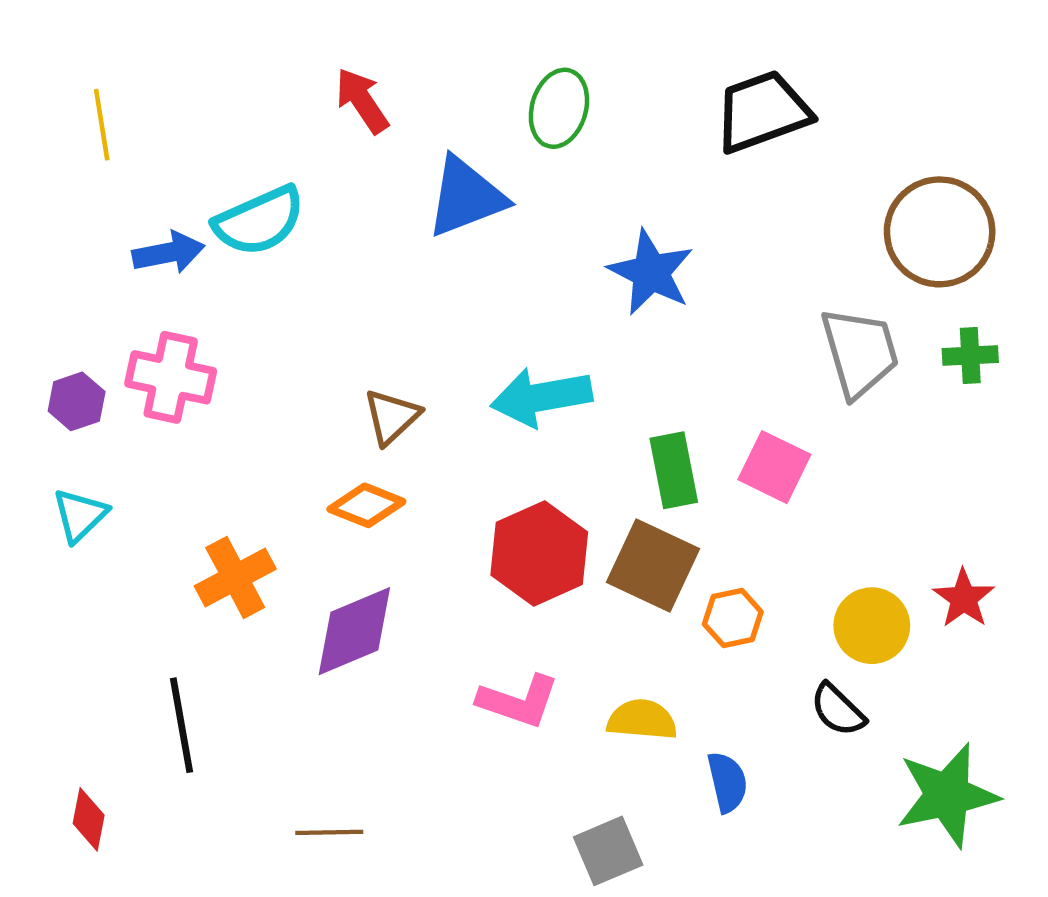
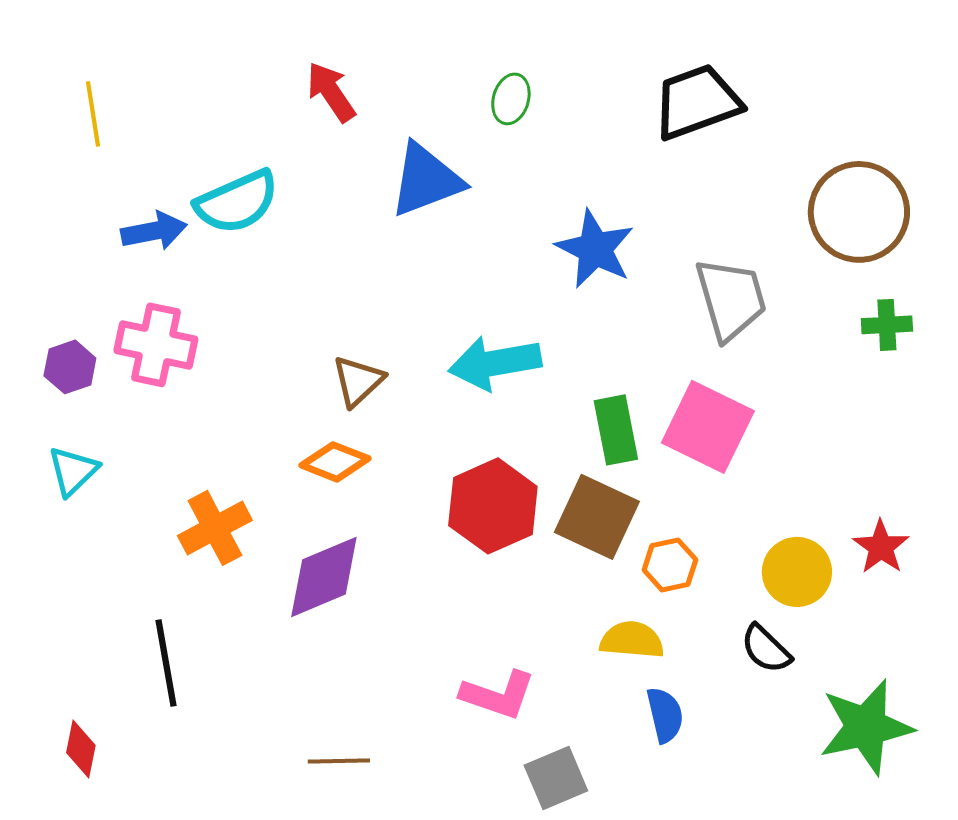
green ellipse: (559, 108) -> (511, 99), size x0.7
gray trapezoid: (860, 352) -> (731, 299), moved
pink square: (774, 467) -> (708, 427), size x1.4
pink L-shape: (518, 701) -> (498, 695), moved
yellow semicircle: (642, 720) -> (632, 640), moved
brown line: (329, 832) -> (339, 761), moved

